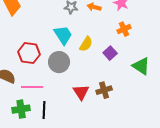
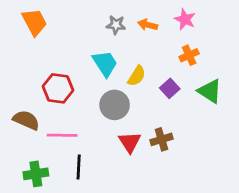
gray circle: (59, 62) -> (115, 105), moved
green triangle: (141, 66) -> (210, 91), moved
green cross: (21, 109) -> (36, 174), moved

